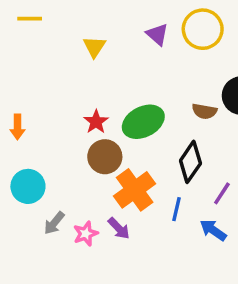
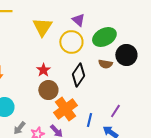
yellow circle: (203, 29) -> (71, 42), moved
yellow triangle: (94, 47) -> (42, 27), size x1.5
green ellipse: (143, 122) -> (104, 37), moved
black diamond: (190, 162) -> (78, 75), moved

